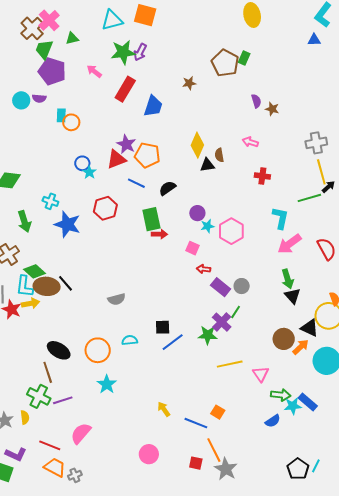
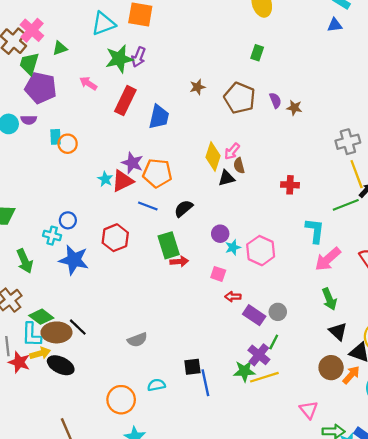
brown pentagon: (225, 63) -> (240, 98), moved
pink arrow: (250, 142) -> (232, 151), moved, turned -63
blue circle: (82, 163) -> (68, 220), moved
cyan star: (89, 172) -> (105, 179), moved
black triangle: (293, 296) -> (338, 331), moved
blue line: (173, 342) -> (205, 383), turned -60
black ellipse: (59, 350) -> (61, 365), moved
yellow line: (230, 364) -> (264, 377), moved

